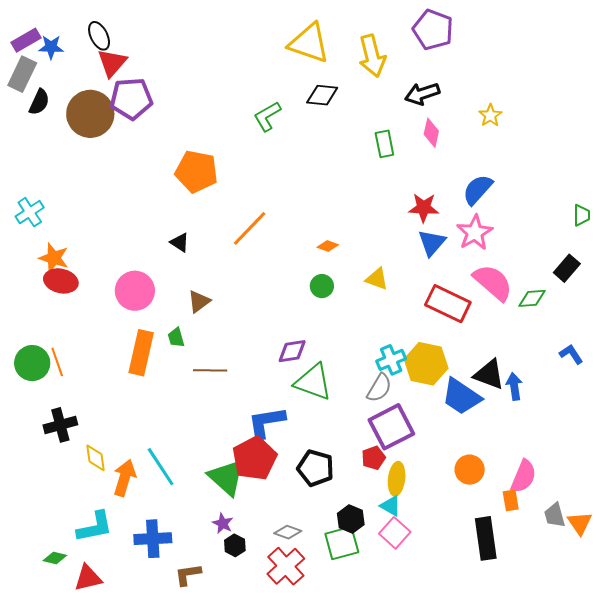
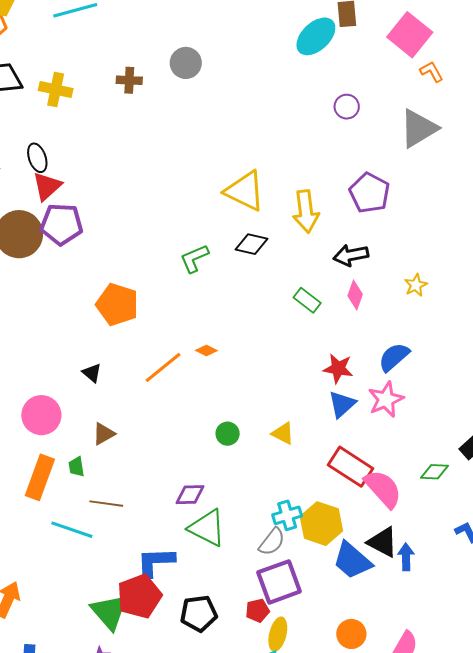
green rectangle: (384, 144) -> (307, 300), turned -48
orange diamond: (328, 246) -> (206, 351), moved
pink semicircle: (493, 282) -> (383, 489), moved
cyan line: (161, 467) -> (72, 530), moved, turned -45
black pentagon: (316, 468) -> (199, 613), turned -30

